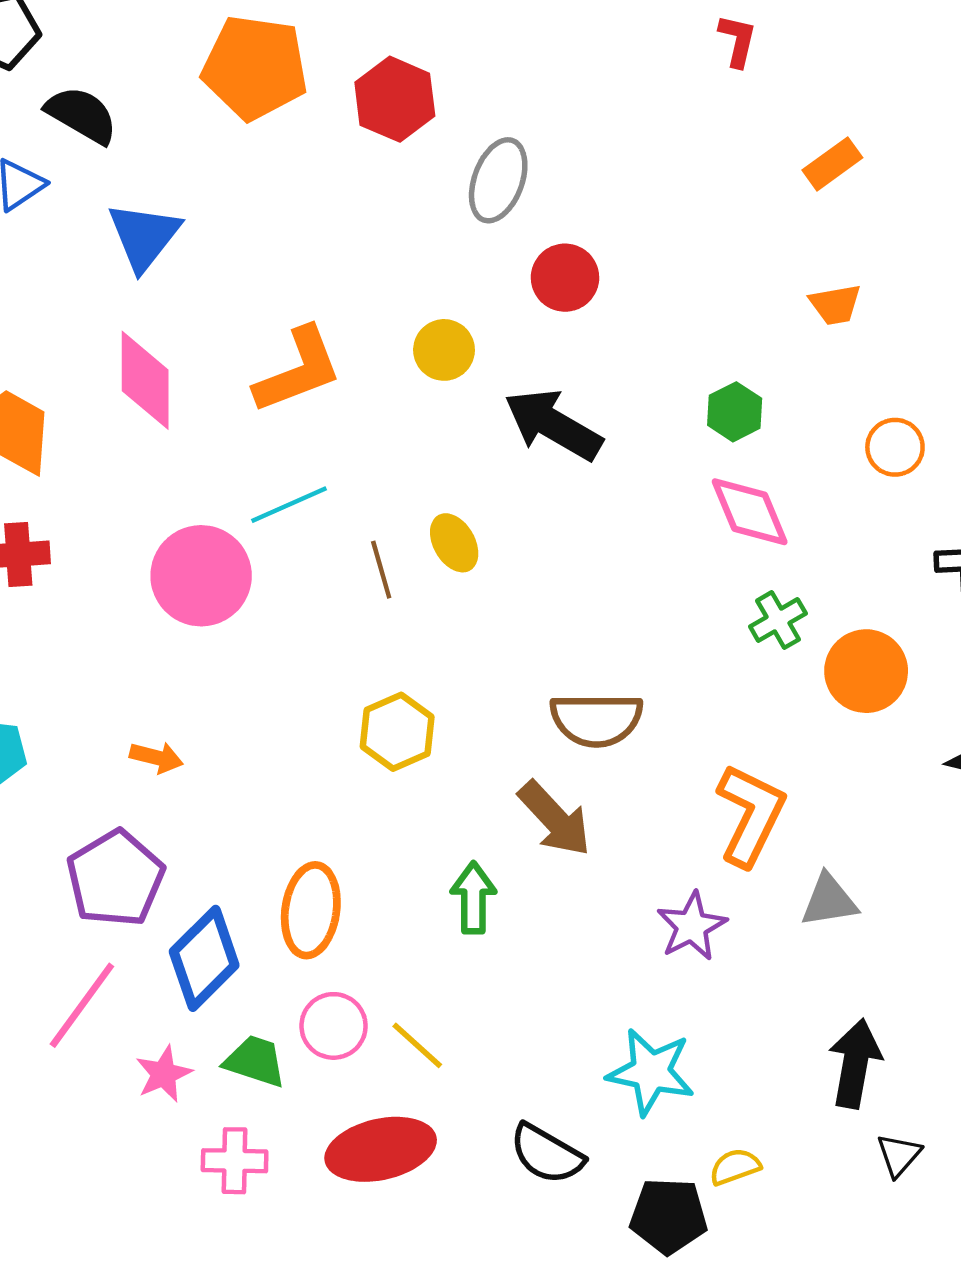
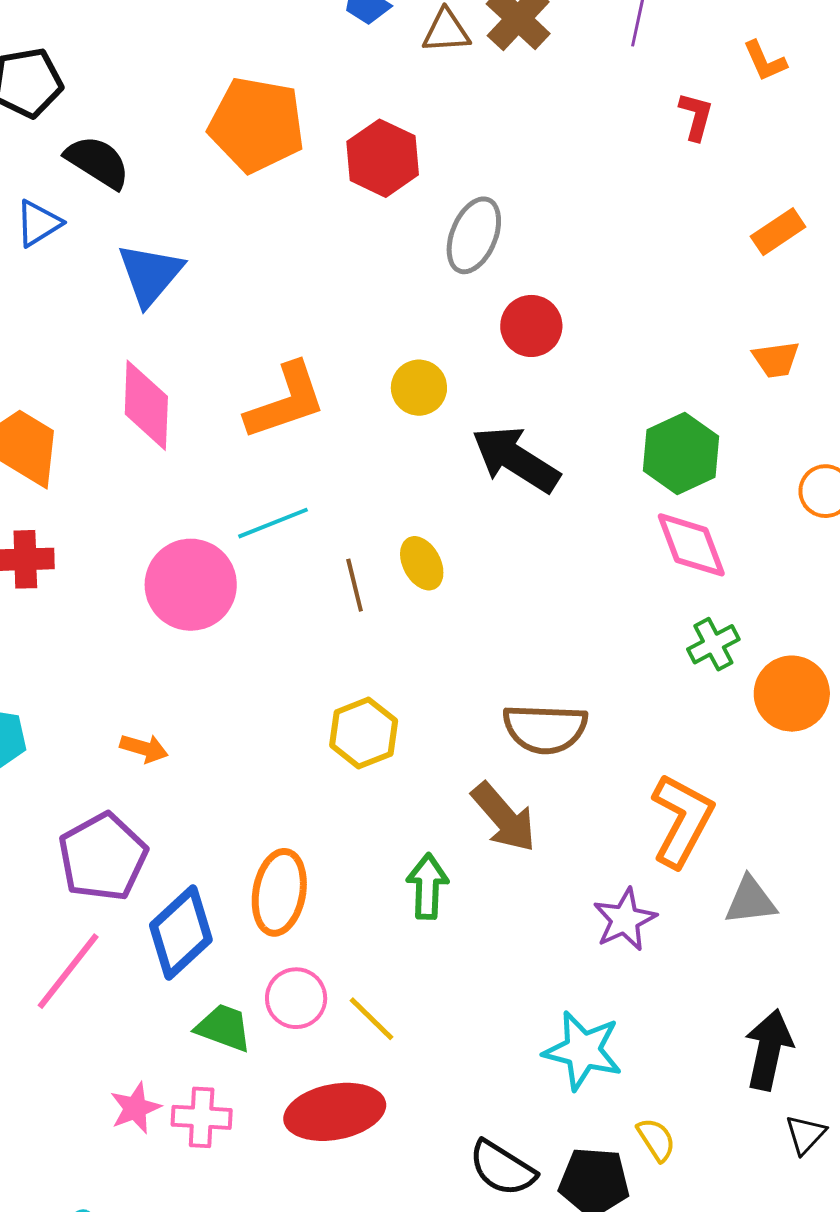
green hexagon: (735, 412) -> (681, 454), size x1.5
pink star: (164, 1074) -> (135, 1108), moved
black semicircle: (547, 1154) -> (502, 1168), moved
yellow semicircle: (735, 1167) -> (656, 1140), turned 75

